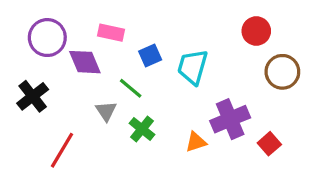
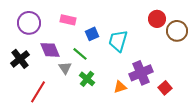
purple diamond: (85, 62) -> (50, 50), moved
brown circle: (282, 72) -> (177, 31), moved

